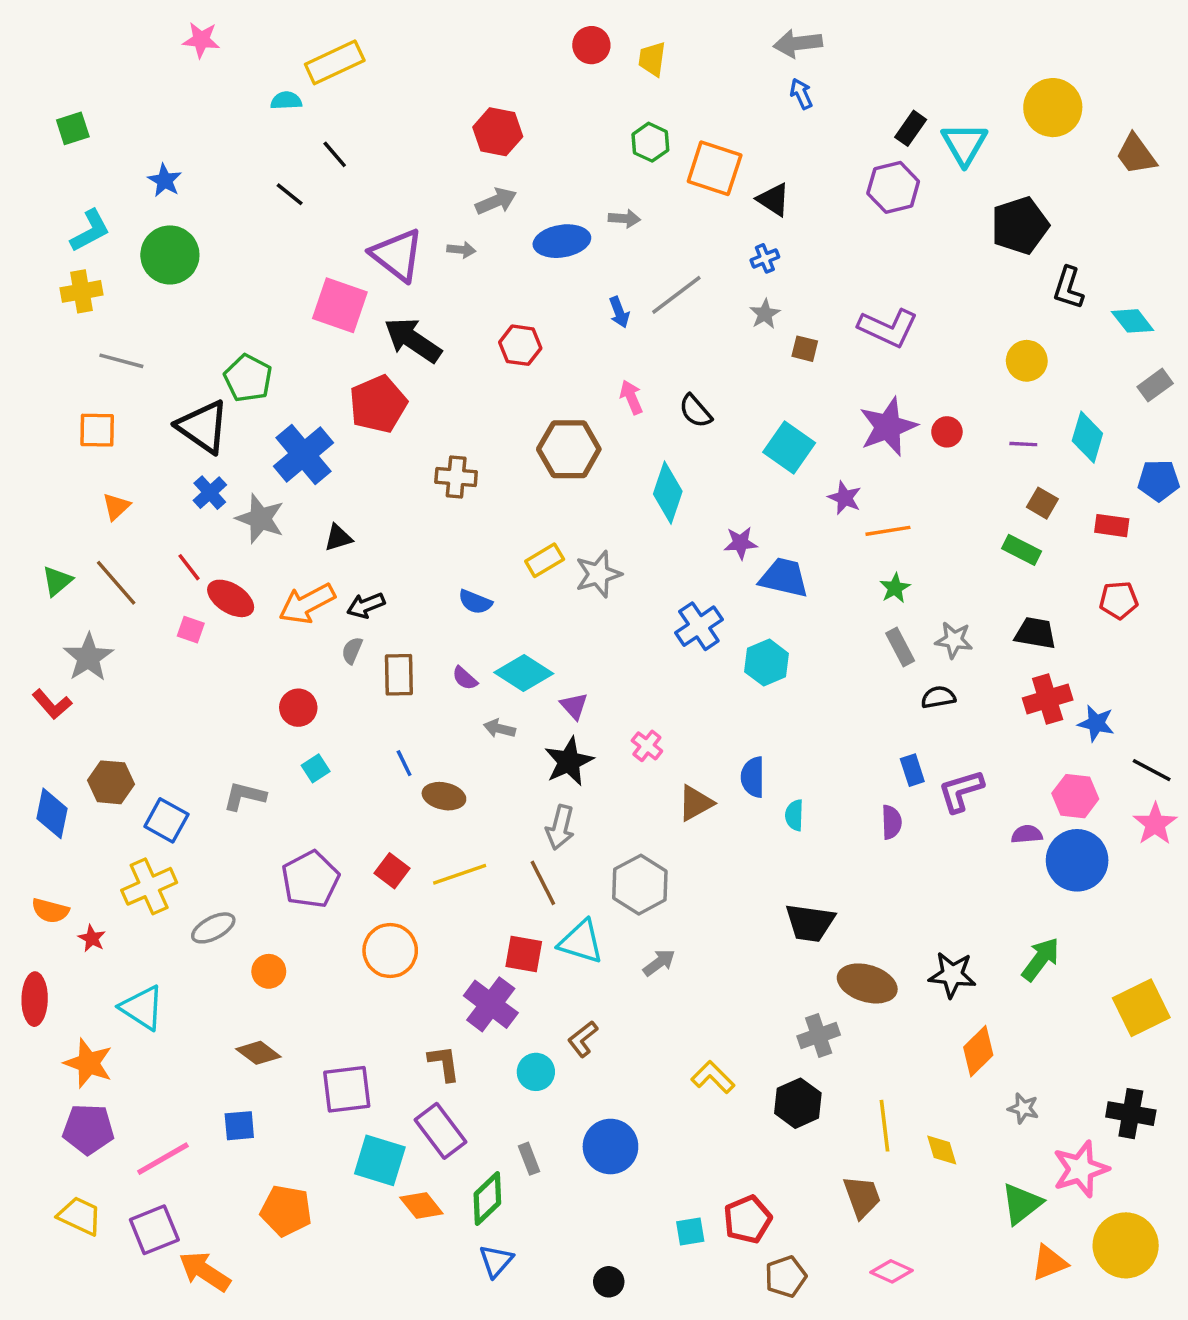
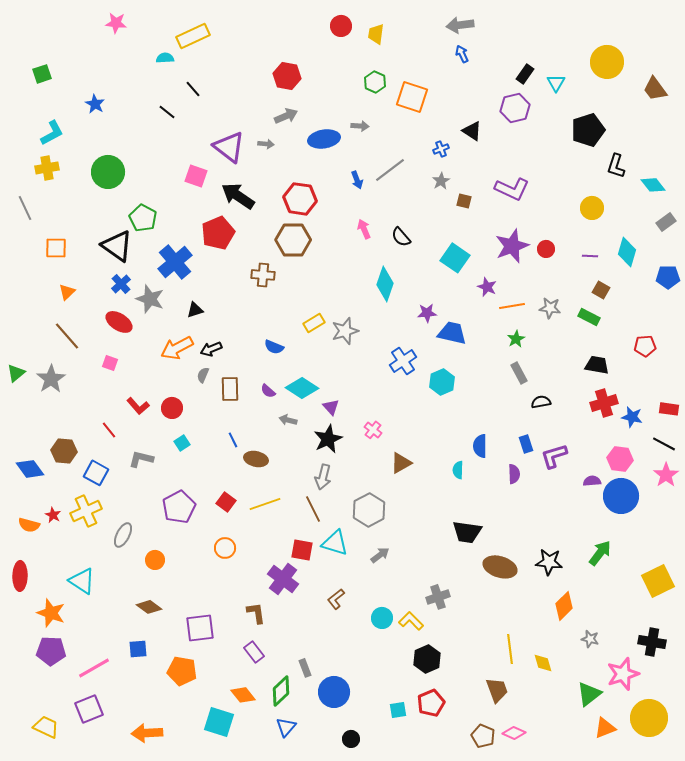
cyan triangle: (964, 144) -> (556, 83), size x0.7
black triangle: (774, 199) -> (472, 131), moved
green circle: (170, 255) -> (108, 172), moved
pink square: (340, 305) -> (196, 176), size x0.7
red hexagon: (520, 345) -> (300, 199), size x1.4
gray line: (121, 361) -> (25, 208), moved, turned 50
brown hexagon: (569, 449) -> (293, 240), moved
red rectangle: (1112, 526) -> (669, 409), moved
red line: (189, 567) -> (109, 430), moved
green triangle: (57, 581) -> (16, 373), moved
red ellipse: (231, 598) -> (119, 322), moved
gray star: (954, 640) -> (550, 308), moved
red L-shape: (52, 704) -> (138, 406), moved
blue semicircle: (753, 777) -> (480, 446), moved
blue diamond: (52, 813) -> (30, 469), turned -48
gray ellipse: (213, 928) -> (123, 535), turned -35
red star: (92, 938) -> (53, 515), moved
orange circle: (390, 951) -> (225, 548), size x0.7
gray cross: (819, 1036) -> (438, 597), moved
cyan circle: (536, 1072) -> (382, 618), moved
black hexagon: (798, 1103) -> (427, 659), moved
purple rectangle: (440, 1131) -> (254, 652), size x0.7
blue circle: (610, 1147) -> (334, 692), moved
cyan square: (380, 1160) -> (219, 722), moved
orange pentagon: (286, 1211) -> (182, 671), moved
yellow trapezoid: (80, 1216) -> (46, 727), moved
orange arrow: (205, 1271) -> (147, 733), moved, turned -36
brown pentagon: (786, 1277) -> (483, 736), moved, turned -30

